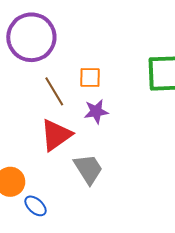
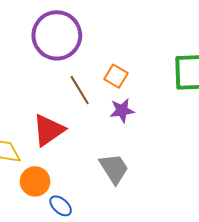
orange square: (90, 77) -> (116, 76), turned 30
red triangle: (56, 135) -> (48, 130), moved

